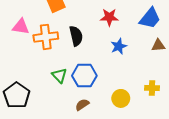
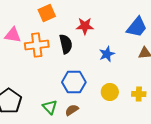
red star: (109, 17) -> (85, 26), moved
green triangle: (59, 76) -> (50, 107), moved
yellow circle: (121, 98) -> (110, 92), moved

